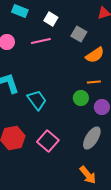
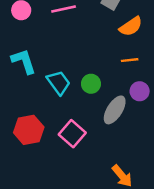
green circle: (81, 98) -> (91, 84), moved
gray ellipse: (92, 138) -> (115, 110), moved

